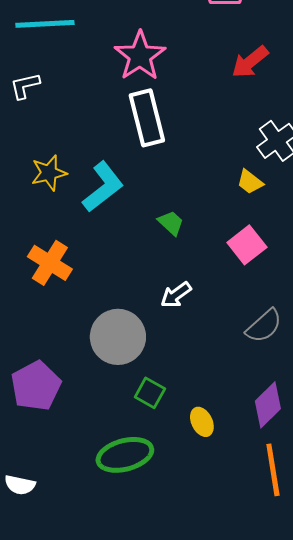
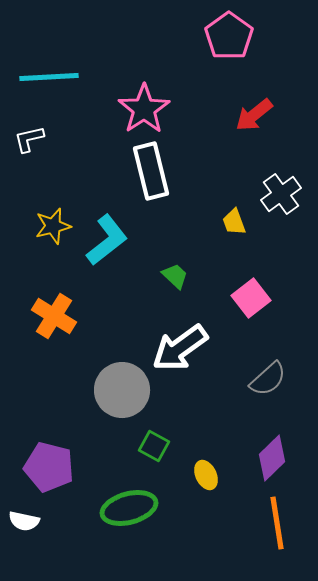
yellow trapezoid: (250, 182) -> (234, 222), moved, turned 32
white arrow: (176, 295) -> (180, 348), size x1.8
purple pentagon: (36, 386) -> (49, 467), moved, turned -30
white semicircle: (20, 485) -> (24, 521), moved

